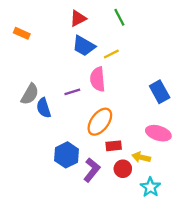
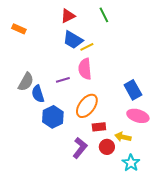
yellow line: (111, 54) -> (87, 47), moved
blue rectangle: (160, 92) -> (133, 90), moved
blue hexagon: (67, 155) -> (53, 117), moved

